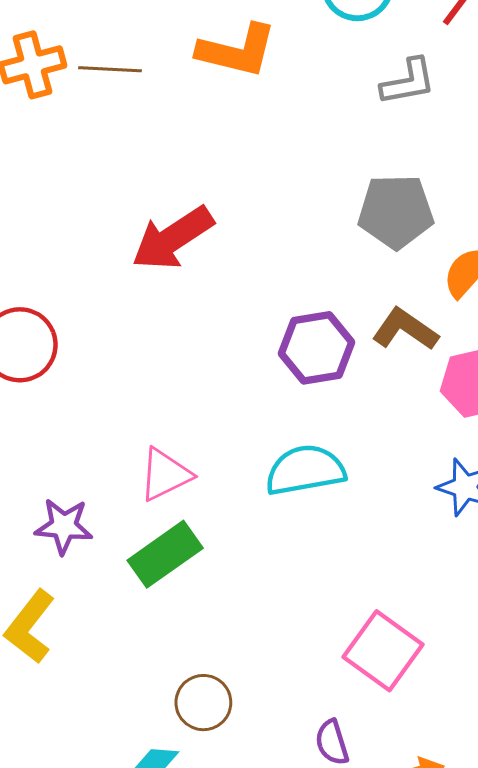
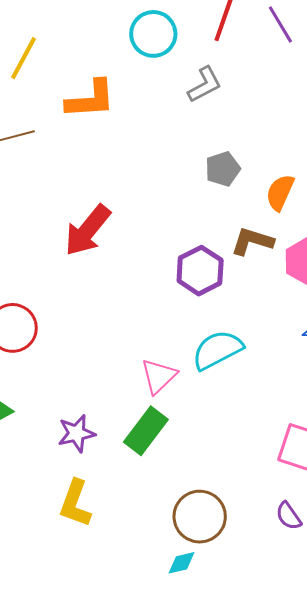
gray pentagon: (396, 212) -> (223, 169), size x0.7
pink triangle: (165, 475) -> (159, 376), moved
brown circle: (203, 703) -> (200, 517), size x1.4

